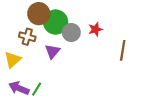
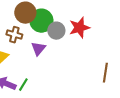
red star: (95, 29) -> (79, 28), size x1.5
brown line: (123, 50) -> (105, 73), moved

